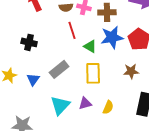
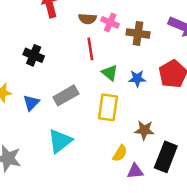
blue star: (112, 37) -> (137, 79), moved, size x0.6
brown star: (131, 71) -> (144, 130), moved
purple triangle: (85, 103) -> (135, 171), moved

